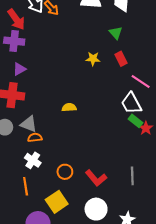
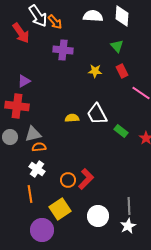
purple cross: (14, 41) -> (63, 50), moved
white trapezoid: (131, 103) -> (97, 114), moved
green rectangle: (135, 121) -> (121, 131), moved
gray triangle: (29, 124) -> (33, 134), turned -36
gray line: (132, 176) -> (129, 206), moved
red L-shape: (96, 178) -> (86, 179), moved, turned -95

